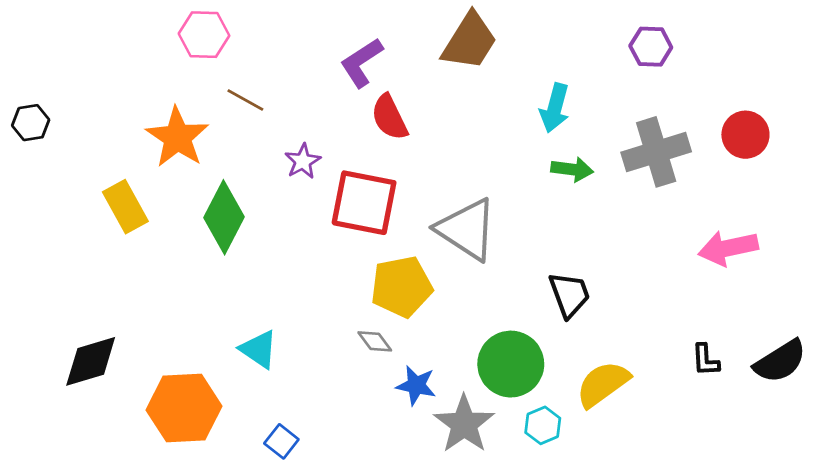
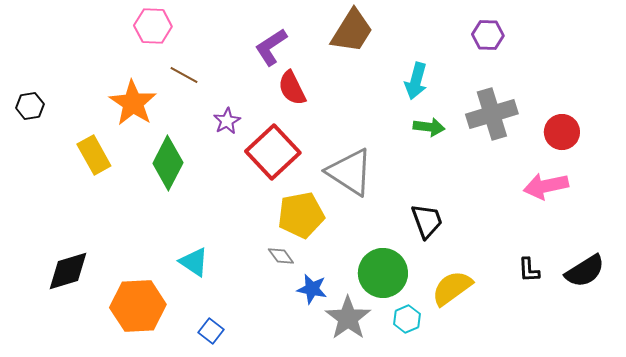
black hexagon: (31, 123) -> (30, 106), moved
red circle: (745, 135) -> (562, 132), moved
red square: (364, 203) -> (273, 152), turned 36

